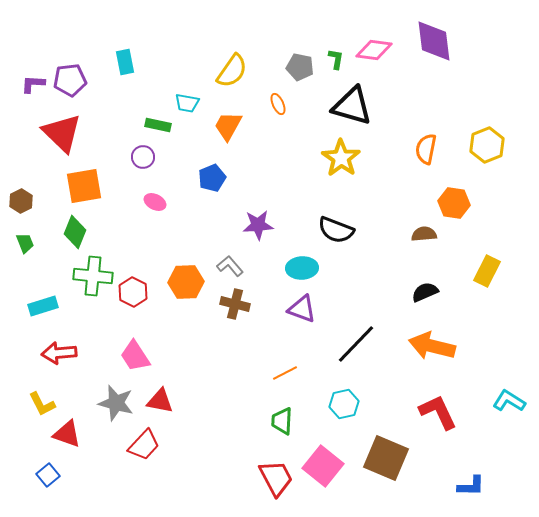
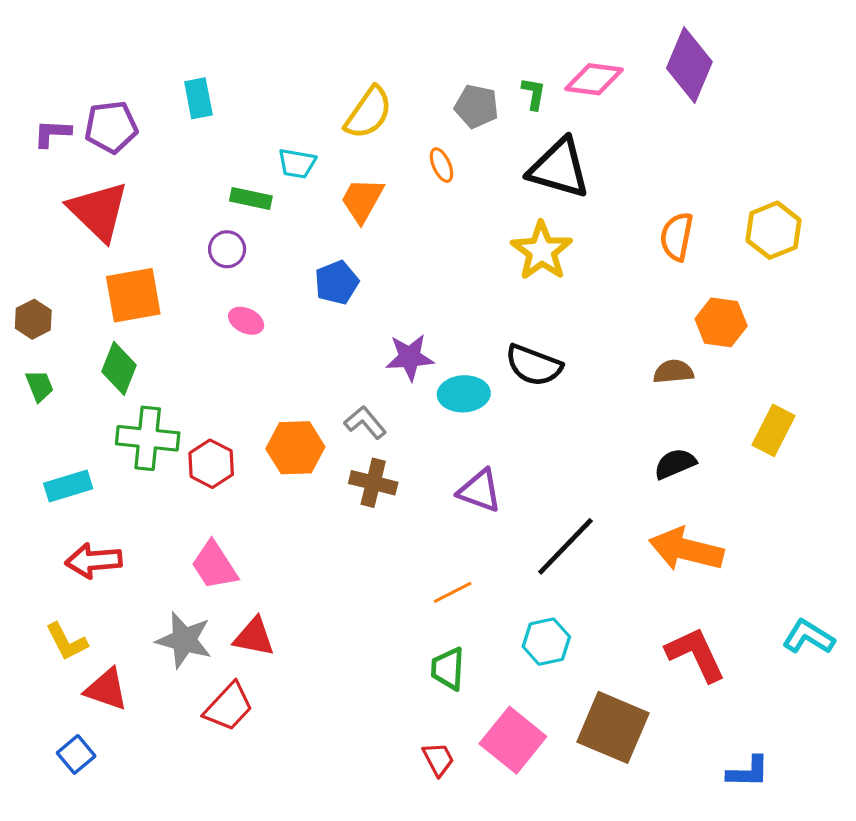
purple diamond: (434, 41) -> (689, 65), turned 30
cyan ellipse: (302, 268) -> (464, 394), moved
red trapezoid: (276, 478) -> (438, 759), size x0.6

